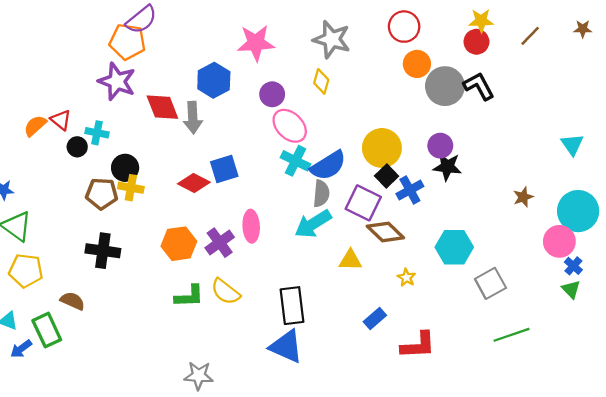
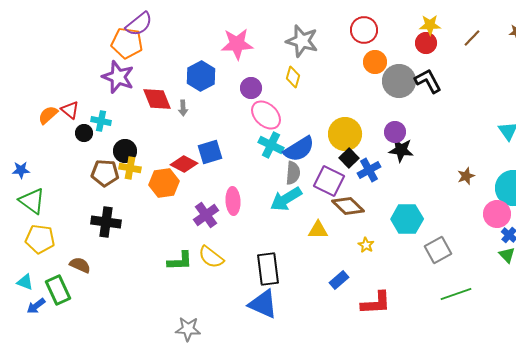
gray arrow: (193, 118) -> (183, 108), size x0.6
orange hexagon: (179, 244) -> (164, 183), moved

